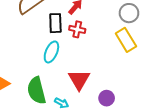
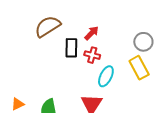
cyan ellipse: (51, 52) -> (106, 76), moved

